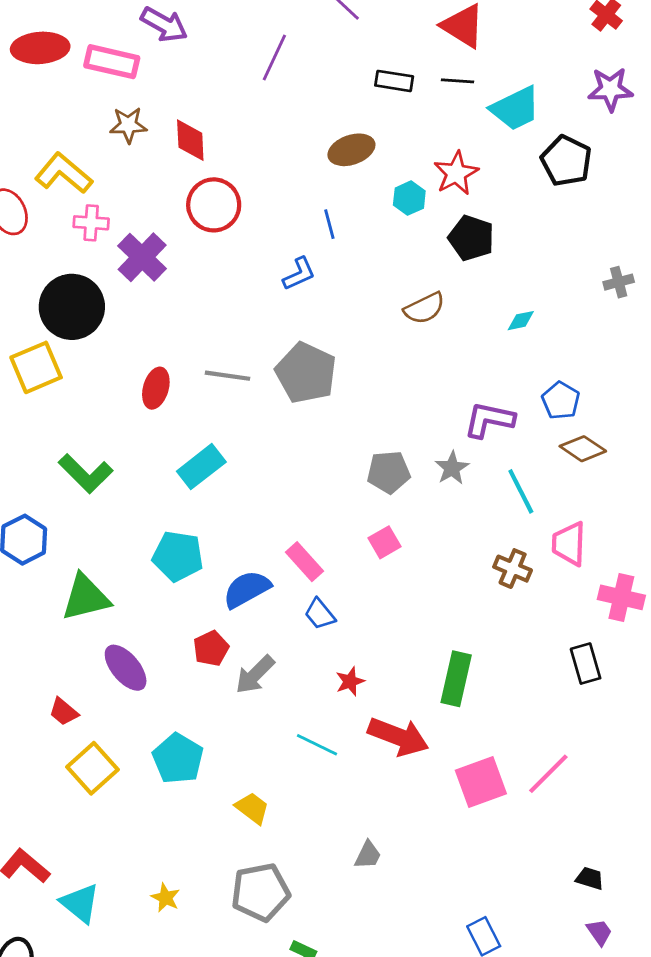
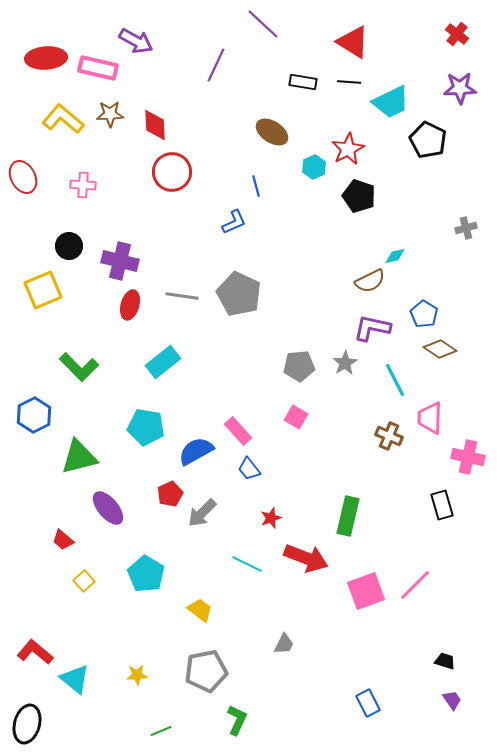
brown ellipse: (351, 150) -> (272, 132), turned 52
yellow L-shape: (64, 173) -> (63, 119), moved
purple cross: (142, 257) -> (120, 261), moved, turned -30
black circle: (72, 307) -> (69, 246), size x0.6
brown semicircle: (424, 308) -> (370, 281), moved
pink square: (384, 542) -> (296, 417), turned -30
yellow square: (93, 768) -> (84, 581), size x0.6
yellow star: (165, 898) -> (137, 675), turned -30

